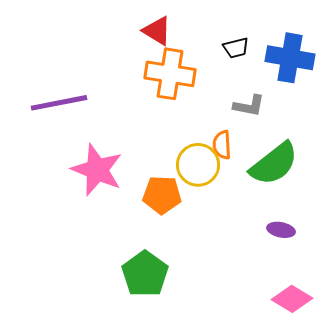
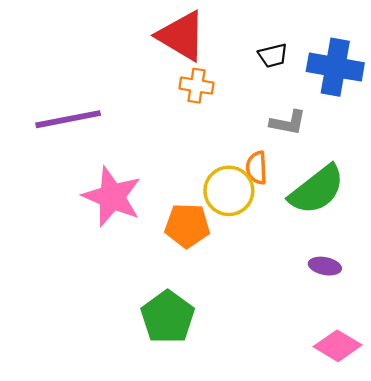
red triangle: (157, 31) -> (181, 36), size x1.5
orange cross: (170, 74) -> (196, 86), size x0.6

